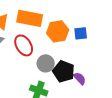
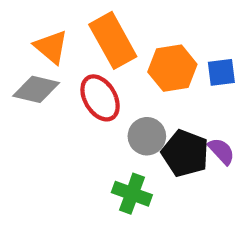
orange rectangle: (30, 18) -> (113, 40), turned 50
purple semicircle: (80, 78) -> (221, 151), moved

